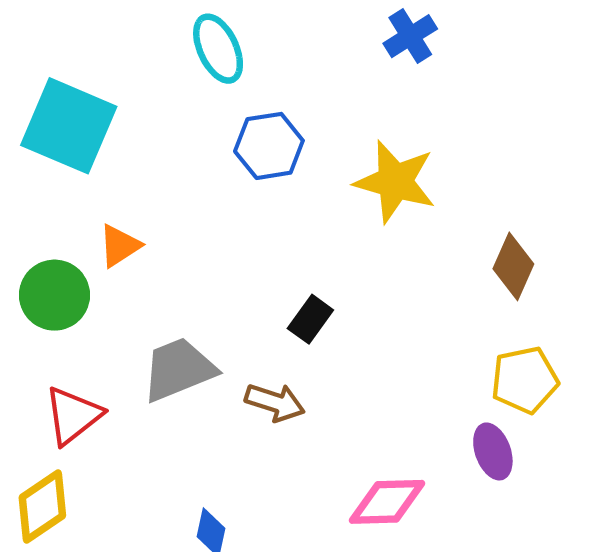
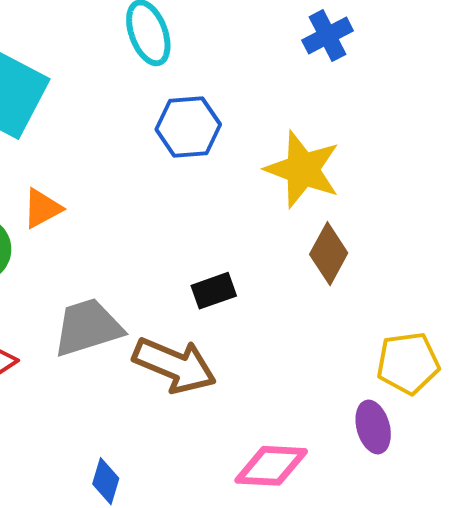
brown diamond: (513, 266) -> (329, 254), moved
black rectangle: (310, 319) -> (214, 291), turned 30
brown arrow: (275, 402) -> (175, 365), size x1.5

